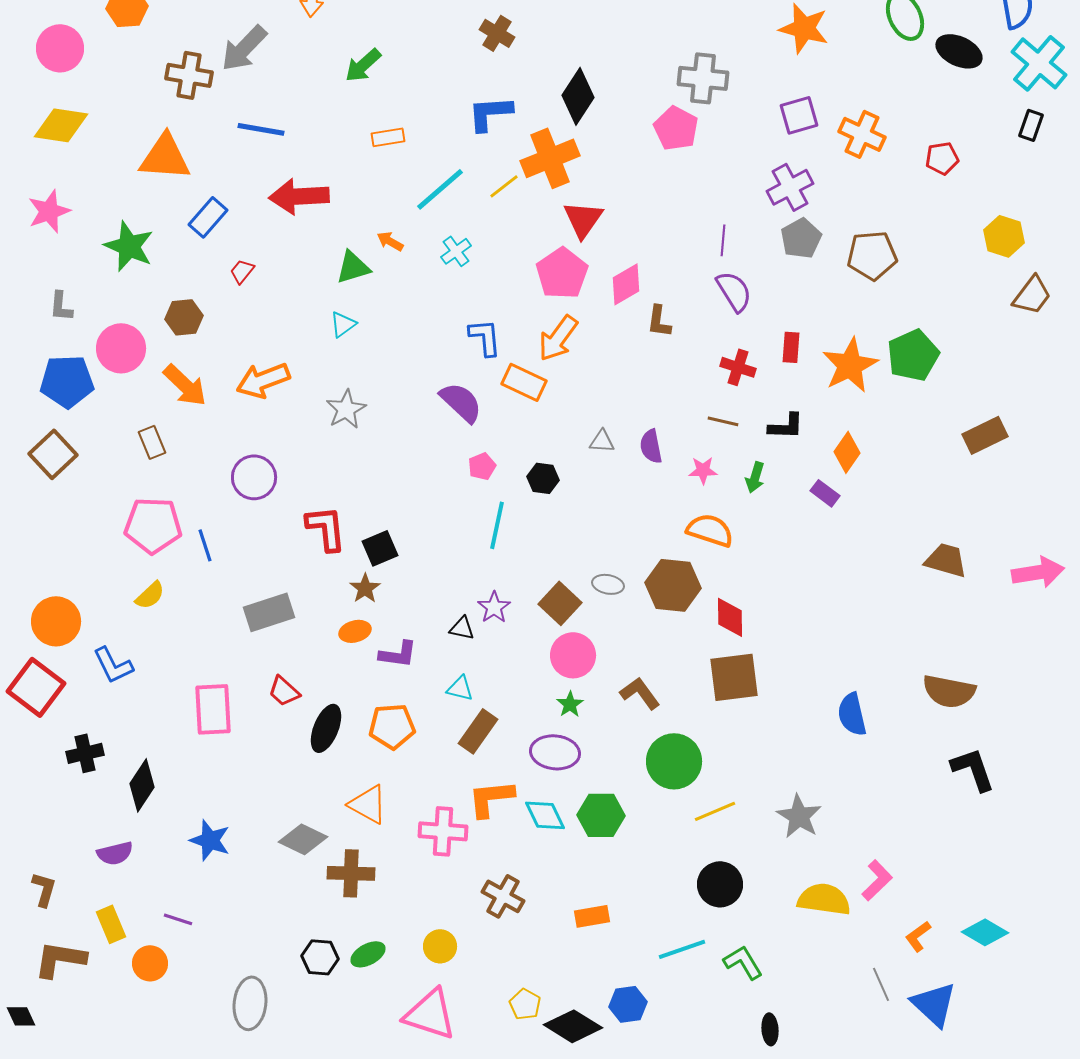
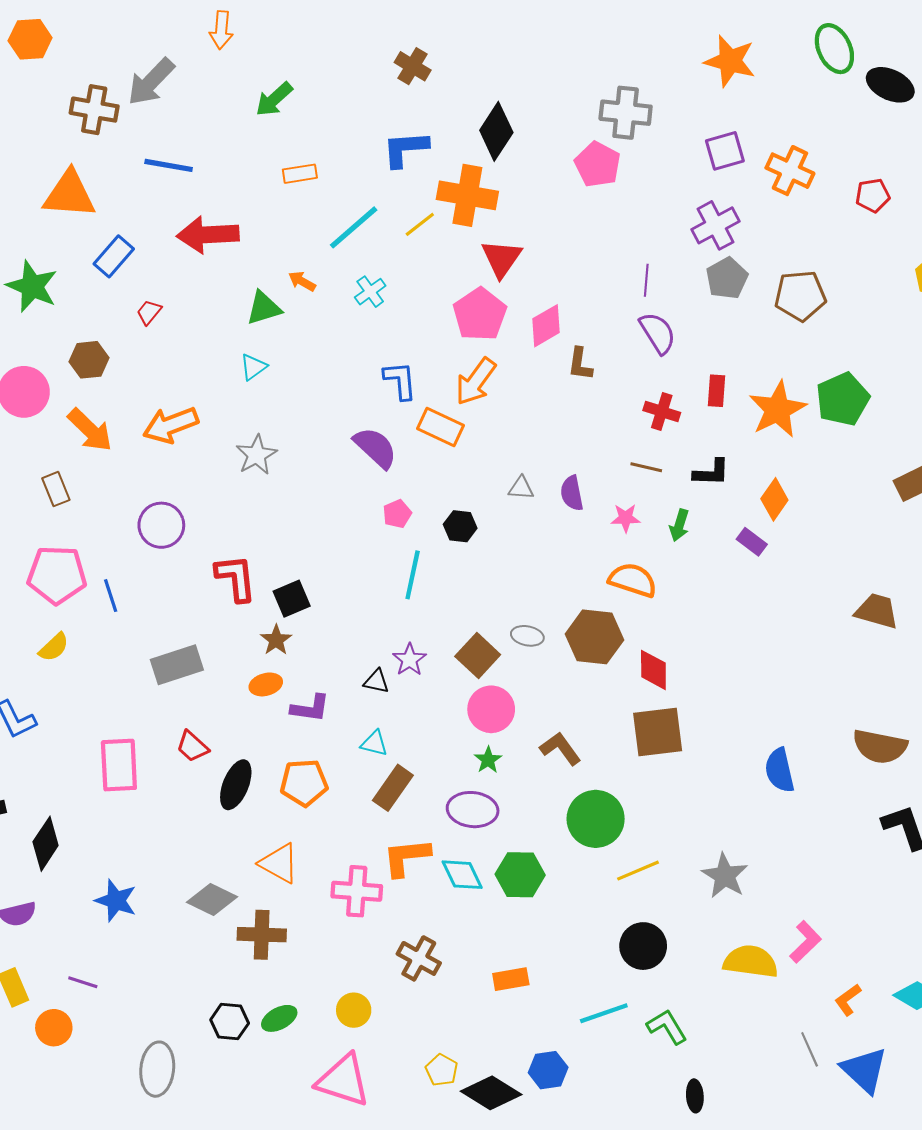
orange cross: (550, 158) -> (467, 195), turned 32

